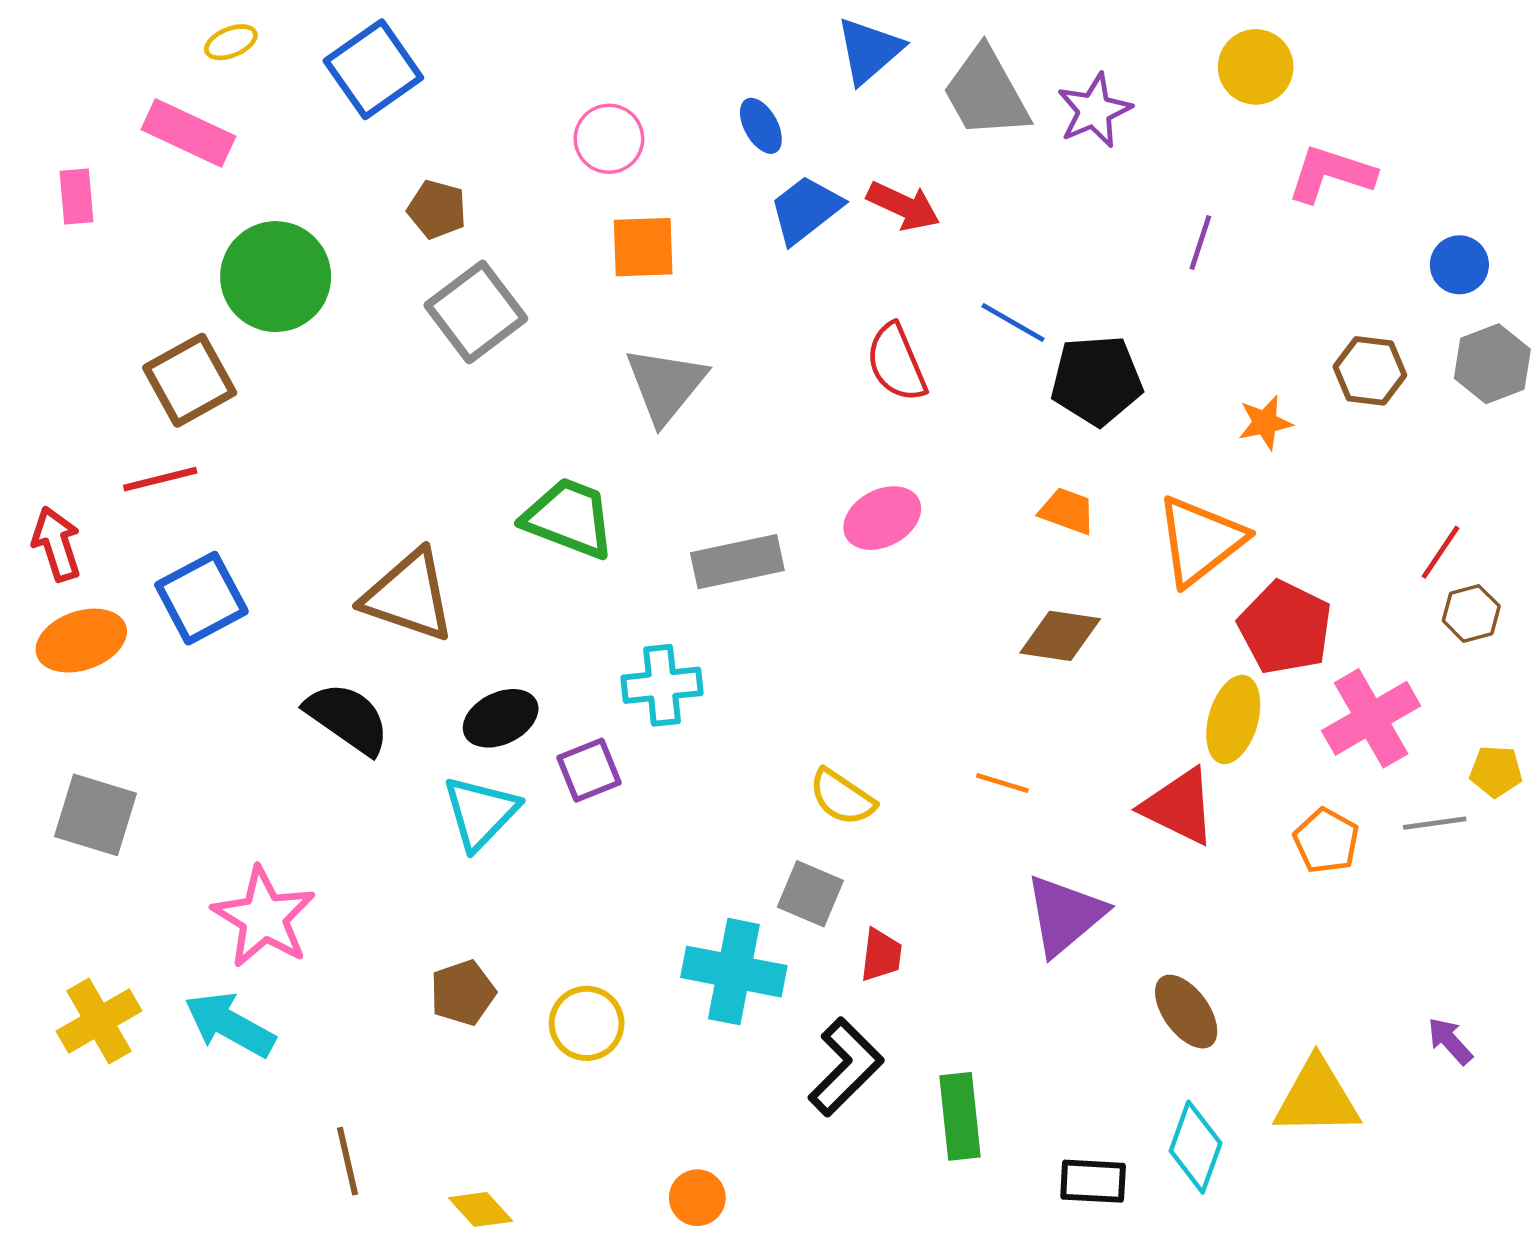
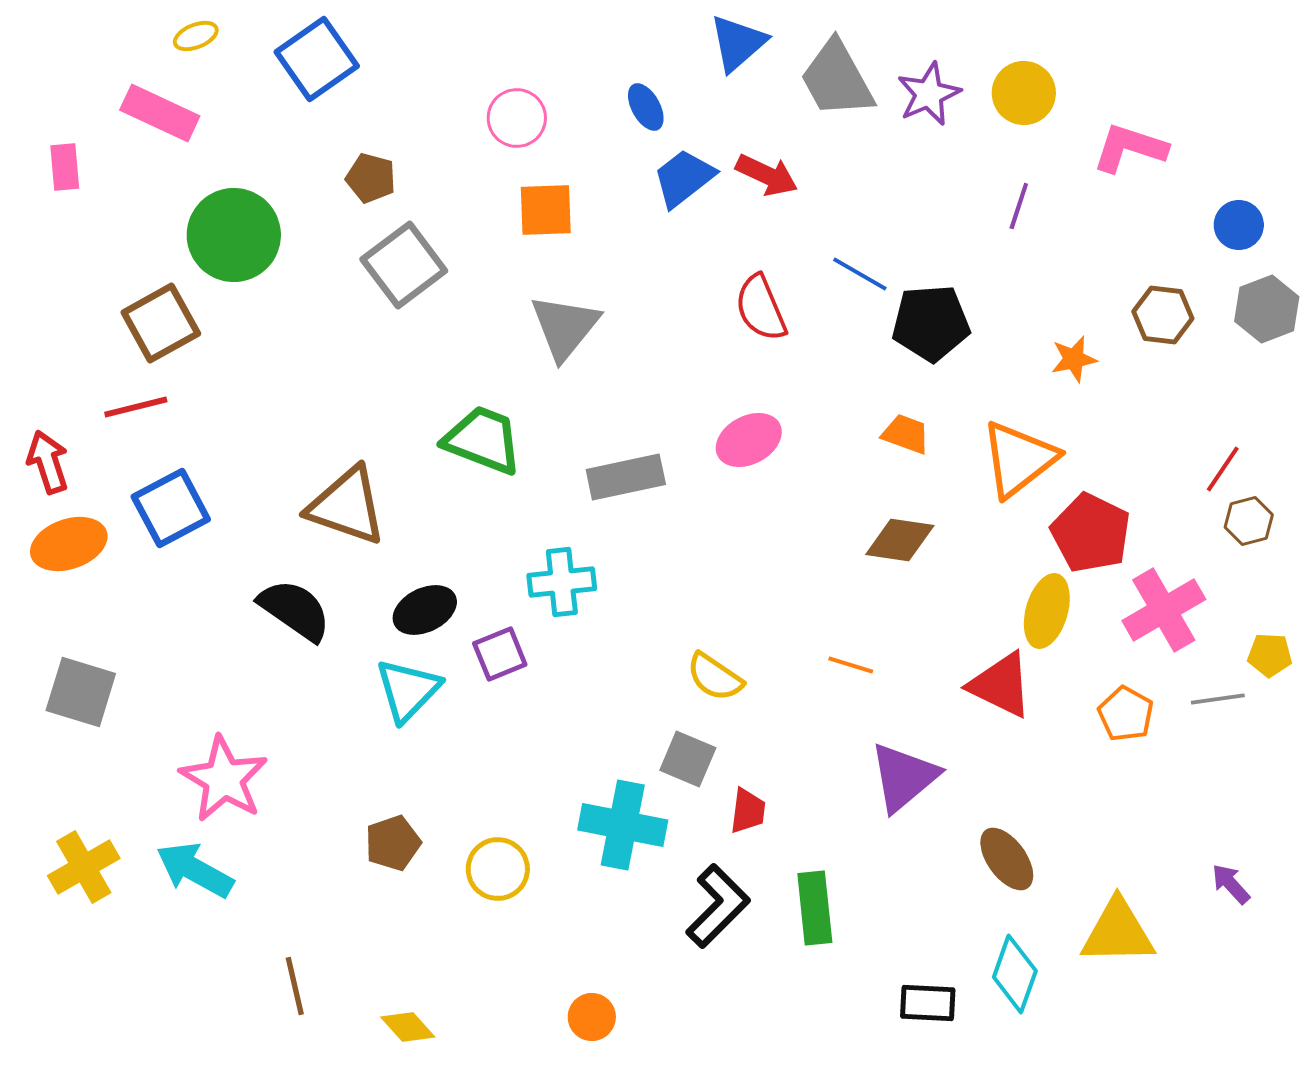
yellow circle: (1256, 67) -> (1024, 93), moved
green rectangle: (960, 1116) -> (815, 908), moved

